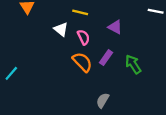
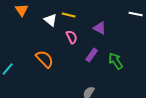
white triangle: (61, 29) -> (51, 20), moved
orange semicircle: (82, 62) -> (45, 59), moved

